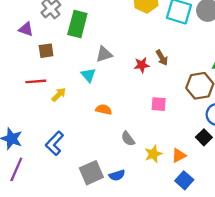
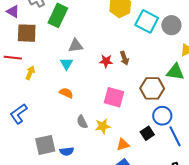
brown square: (46, 51) -> (27, 33), size x1.5
cyan triangle: (88, 75) -> (66, 64), moved
yellow arrow: (59, 95) -> (30, 73), turned -32
pink square: (159, 104) -> (114, 97), size x1.5
yellow star: (153, 154) -> (103, 126), moved

